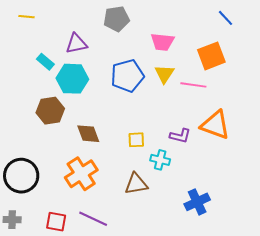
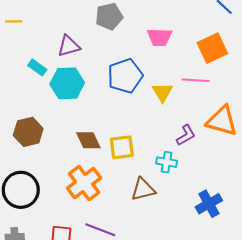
yellow triangle: (164, 74) -> (162, 92), moved
brown hexagon: (50, 111) -> (28, 132), moved
purple L-shape: (180, 136) -> (186, 135), turned -40
yellow square: (136, 140) -> (122, 147), moved, size x1.4

